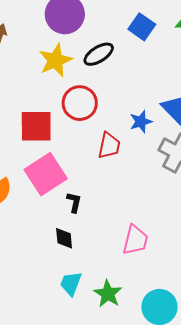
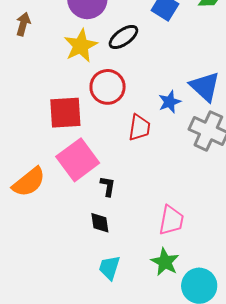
green star: (108, 294) -> (165, 262), moved

